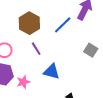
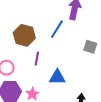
purple line: (36, 49) -> (37, 59), turned 56

